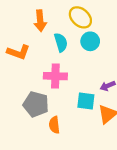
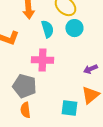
cyan square: (86, 101) -> (69, 108), moved
orange semicircle: (54, 125) -> (25, 110), moved

